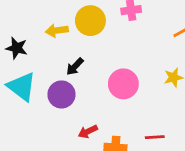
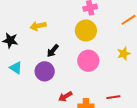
yellow circle: (90, 21) -> (86, 31), moved
cyan triangle: (22, 87) -> (16, 68), size x0.6

